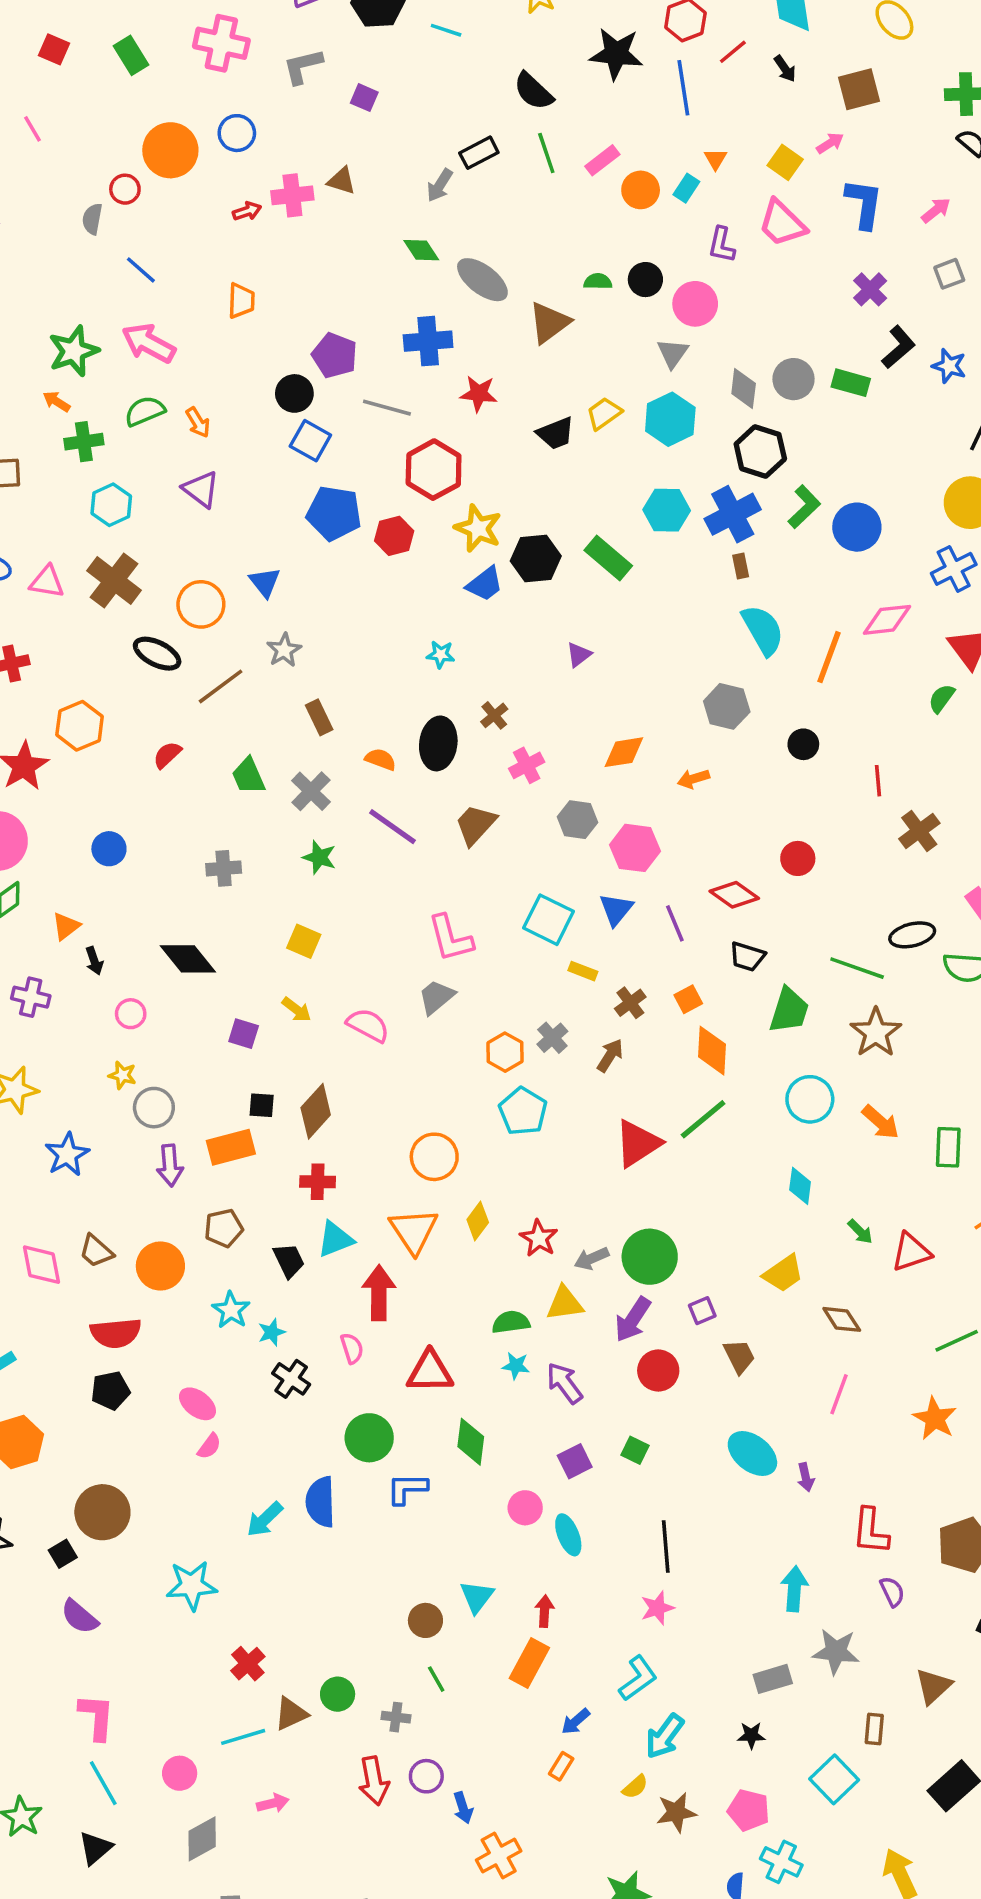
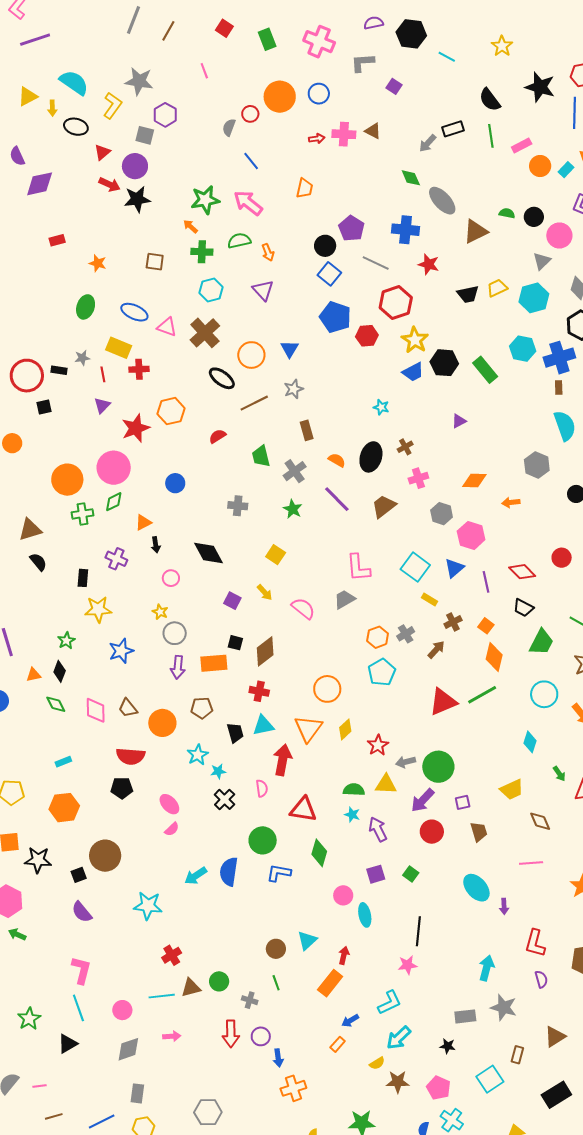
orange square: (688, 999) -> (486, 626), turned -35
pink line: (839, 1394) -> (531, 863), turned 55

